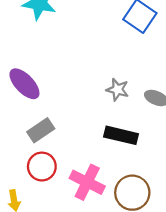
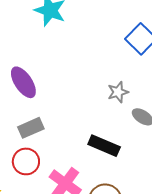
gray star: (117, 90) -> (118, 92), moved, turned 30

